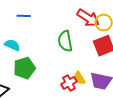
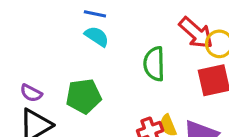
cyan semicircle: (12, 45) -> (97, 36), moved

